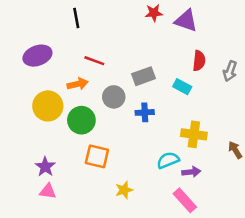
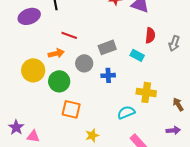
purple ellipse: (37, 56) -> (29, 16), moved
purple star: (45, 167) -> (16, 127), moved
purple arrow: (191, 172) -> (173, 130), moved

